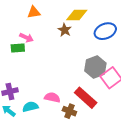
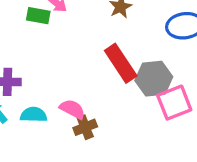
red rectangle: (86, 98) -> (121, 63), moved
brown cross: (69, 111) -> (85, 127), moved, turned 32

